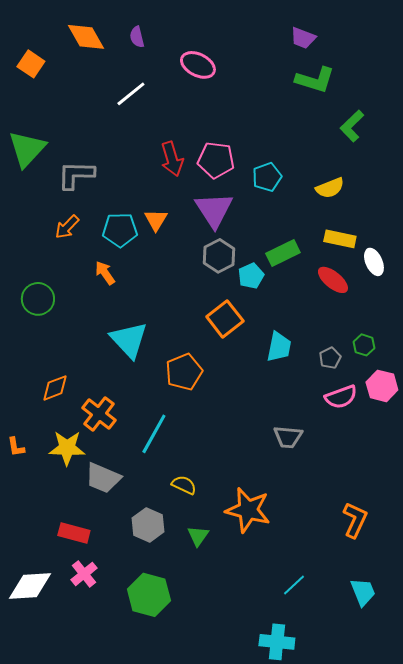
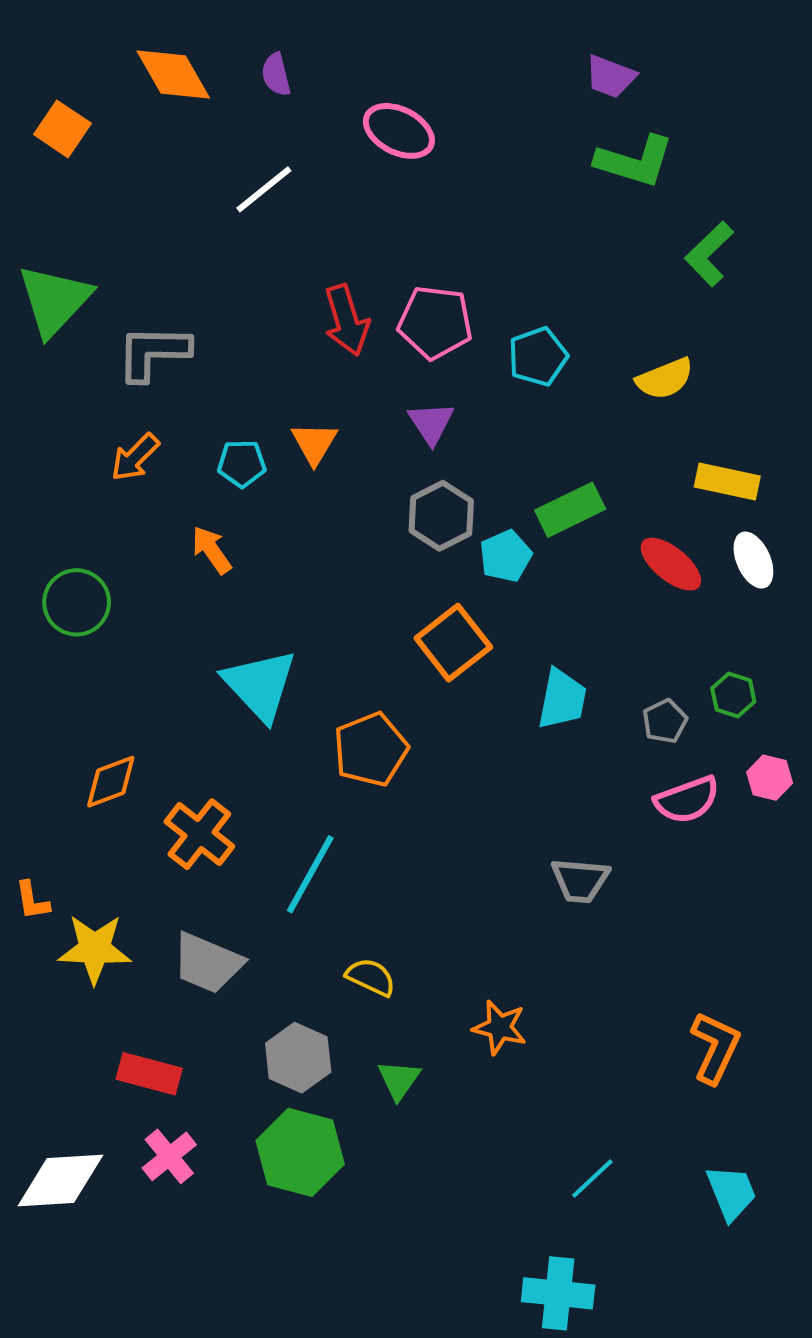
purple triangle: (214, 210) -> (431, 423), size x0.6
cyan pentagon: (120, 230) -> (242, 463), size x0.7
yellow rectangle: (340, 239) -> (727, 481), moved
white ellipse: (374, 262) -> (753, 560), moved
pink hexagon: (382, 386) -> (770, 778), size x0.7
yellow star: (67, 448) -> (95, 949), moved
orange star: (248, 510) -> (500, 1027), size x0.6
green hexagon: (149, 595) -> (300, 1152), moved

